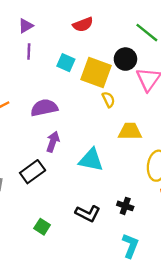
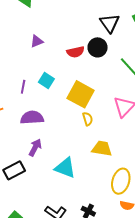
purple triangle: (26, 26) -> (37, 41), moved
purple line: (29, 52) -> (23, 87), moved
black circle: (125, 59) -> (98, 47), moved
cyan square: (66, 63) -> (46, 80), moved

